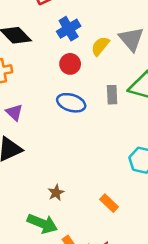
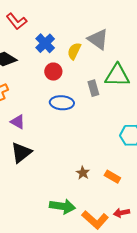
brown star: (56, 193) -> (83, 173), moved

